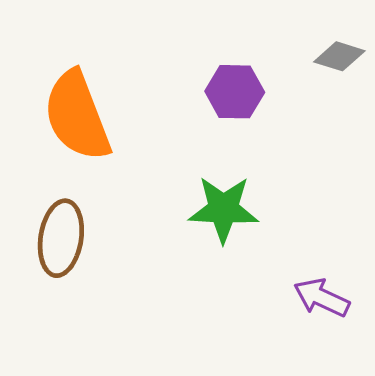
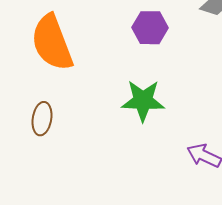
brown ellipse: (61, 238) -> (42, 119), size x0.7

